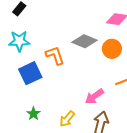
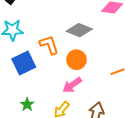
orange circle: (112, 49) -> (77, 60), moved
pink arrow: (94, 96) -> (72, 85), moved

